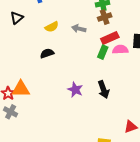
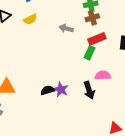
yellow semicircle: (52, 27) -> (30, 19), moved
pink semicircle: (120, 50) -> (103, 75), moved
black semicircle: (47, 53) -> (48, 90), moved

